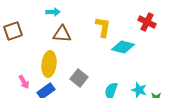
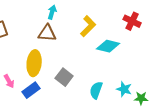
cyan arrow: (53, 12) -> (52, 12), moved, turned -72
yellow L-shape: (103, 27) -> (88, 26), turned 35

